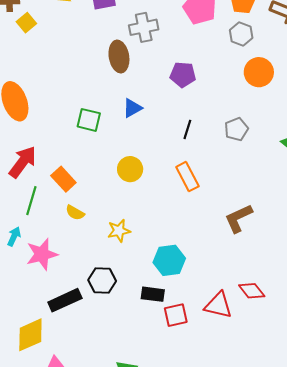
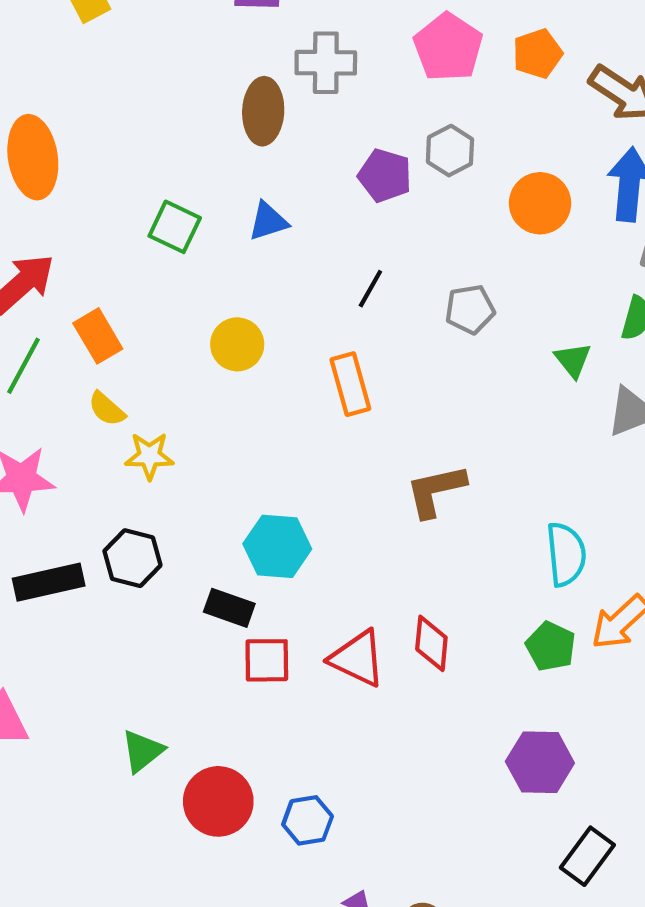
gray hexagon: (241, 34) -> (450, 151), moved
yellow star: (119, 231) -> (149, 456), moved
red diamond: (252, 291) -> (431, 643), turned 32

